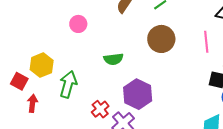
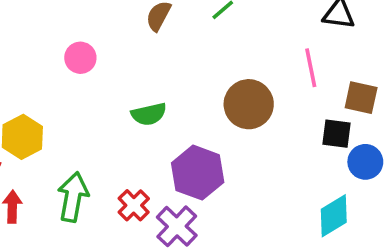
brown circle: (161, 39) -> (249, 104), moved
green arrow: (68, 84) -> (73, 197), moved

